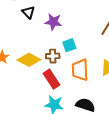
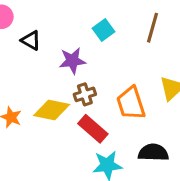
purple star: (53, 22) -> (72, 61), moved
cyan square: (69, 45) -> (103, 30), moved

